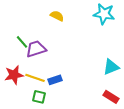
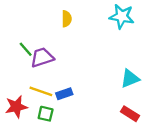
yellow semicircle: (57, 16) -> (67, 19), turned 64
red star: (14, 75) -> (16, 107), moved

